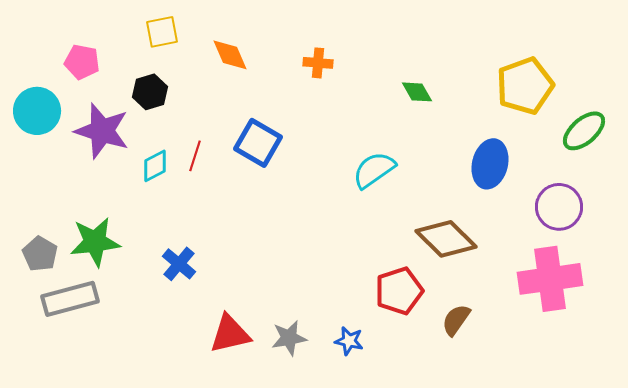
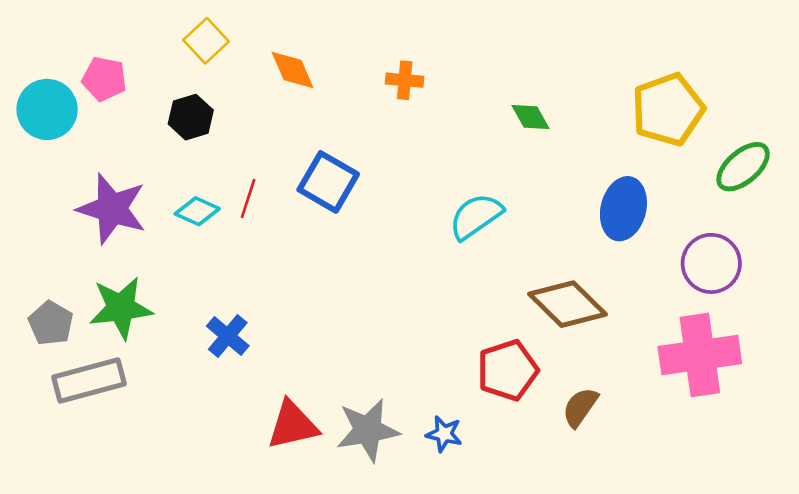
yellow square: (162, 32) -> (206, 41), turned -32
cyan circle: (37, 111) -> (47, 109), moved
purple star: (102, 131) -> (112, 209), moved
cyan diamond: (155, 166) -> (197, 211), turned 52
gray star: (289, 338) -> (368, 430), size x1.4

